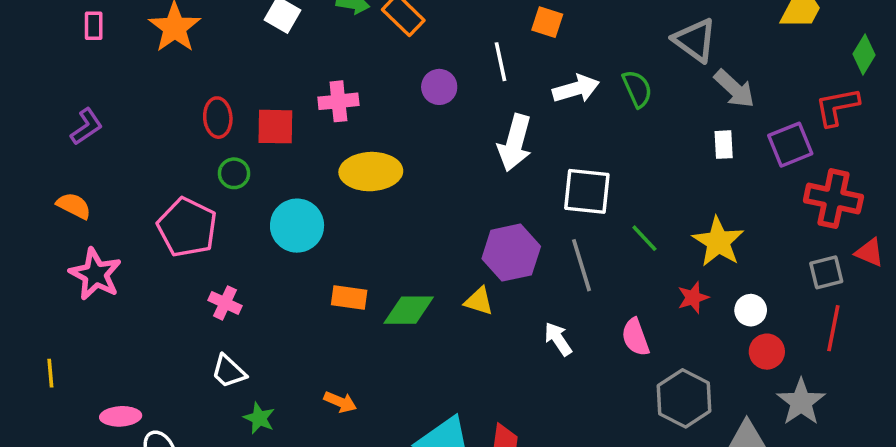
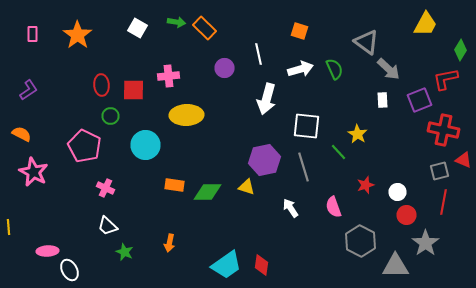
orange square: (547, 22) -> (300, 31), moved
yellow star: (718, 242) -> (358, 134), moved, size x0.7
orange arrow: (340, 402) -> (170, 243), turned 78

